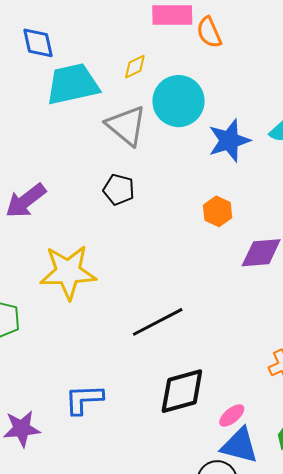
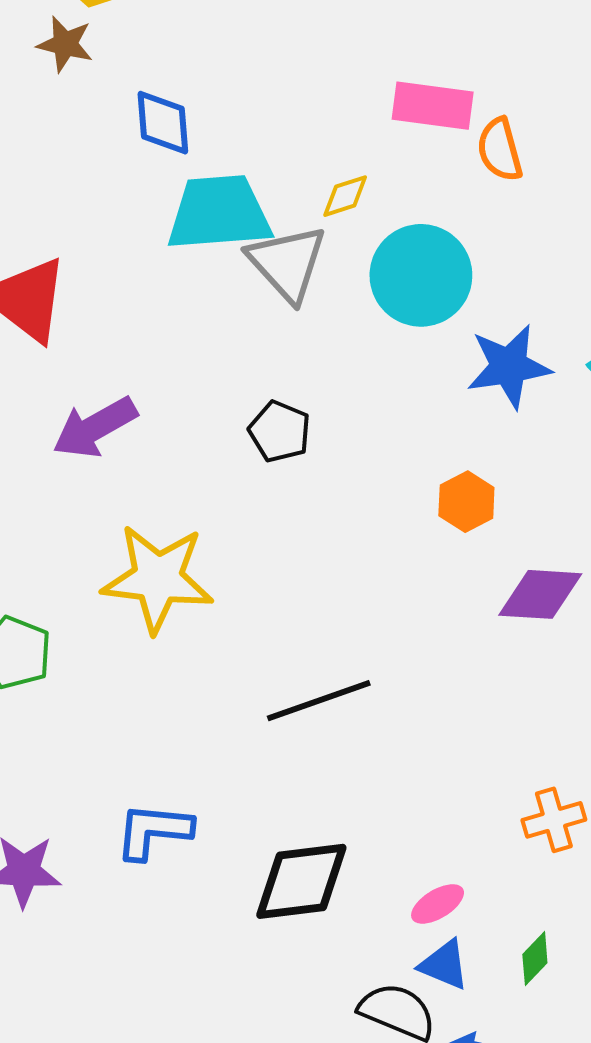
gray triangle: (126, 126) -> (287, 263), moved
black diamond: (182, 391) -> (301, 881), moved
blue triangle: (240, 446) -> (444, 965), size x0.7

